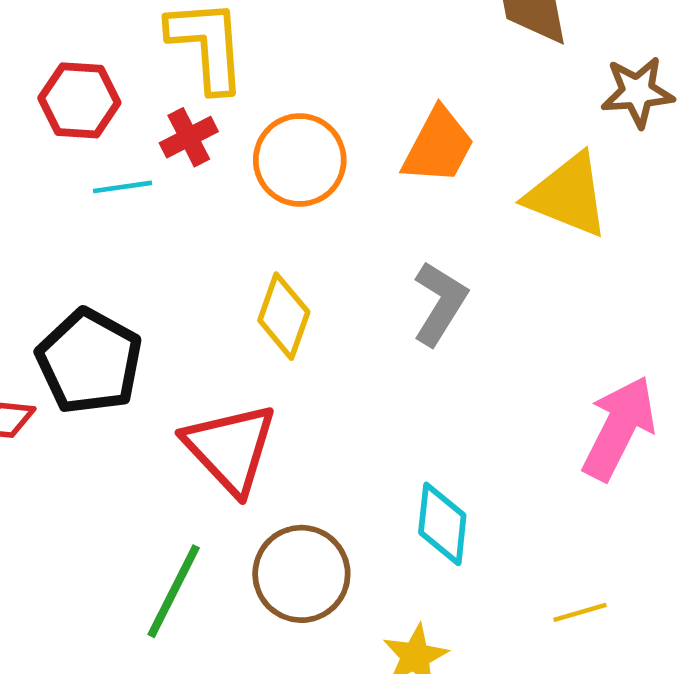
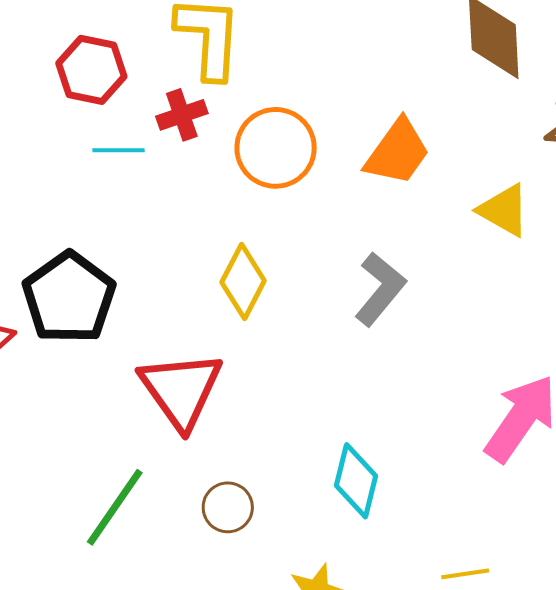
yellow triangle: (568, 195) -> (504, 210), size x0.7
brown circle: (301, 574) -> (228, 507), size x0.6

